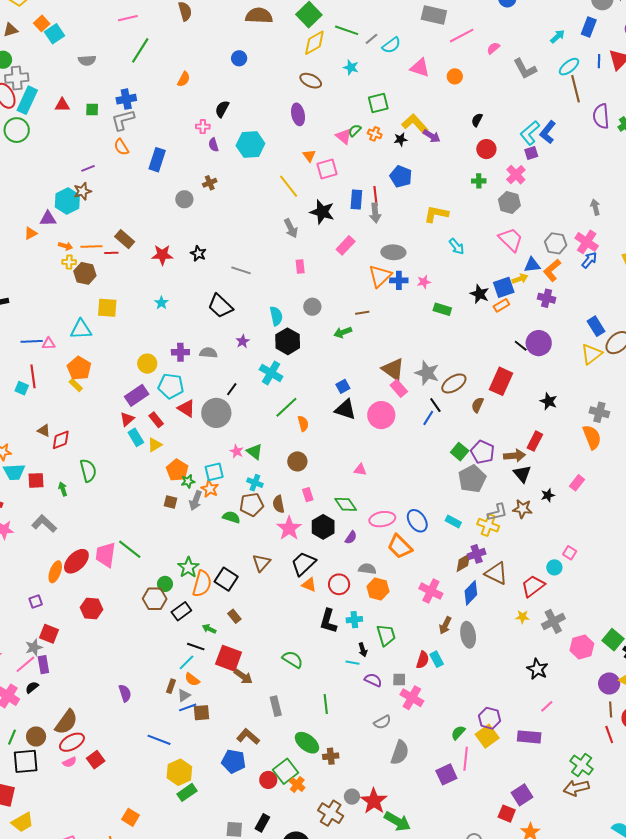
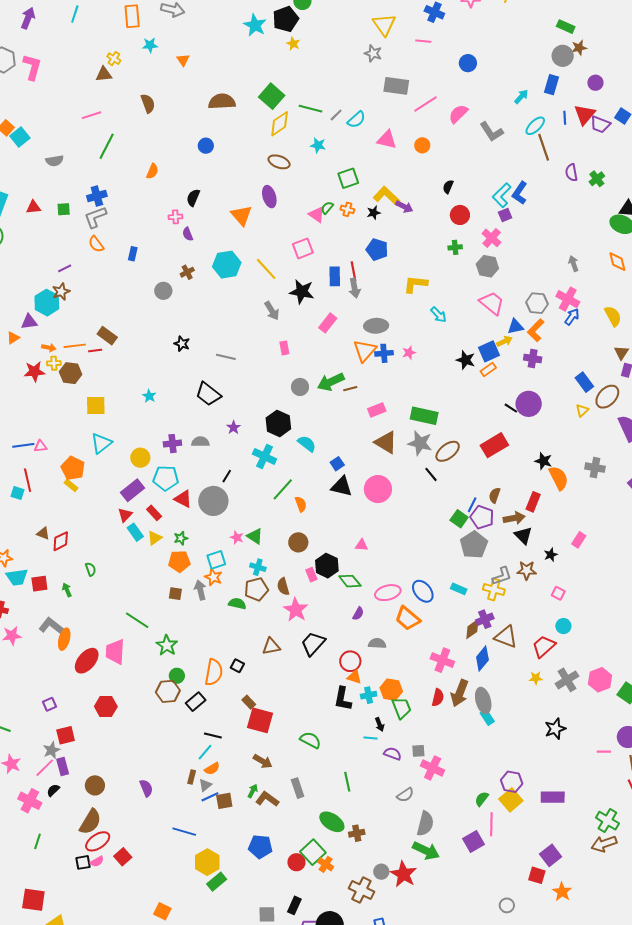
pink semicircle: (493, 48) -> (458, 114), size x1.5
purple semicircle: (601, 116) -> (571, 173), size x0.7
cyan hexagon: (250, 145) -> (227, 265), moved
orange triangle: (309, 156) -> (242, 215), moved, size x1.6
blue rectangle: (157, 160) -> (133, 254), size x0.6
red star: (162, 255) -> (34, 372), moved
green rectangle: (442, 309) -> (424, 416), moved, size x1.5
cyan semicircle: (276, 316) -> (307, 444), moved, turned -36
cyan triangle: (81, 329) -> (101, 443), moved, turned -30
green arrow: (343, 332) -> (331, 382), moved, size x1.5
yellow triangle: (591, 354) -> (582, 410), size x0.6
red rectangle: (501, 381) -> (494, 445), turned 40
pink rectangle: (399, 388) -> (377, 410), moved, turned -66
brown semicircle: (477, 405) -> (495, 495), moved
blue line: (428, 418) -> (472, 505), moved
orange semicircle: (592, 437) -> (559, 478), moved
green semicircle: (88, 470) -> (91, 569), size x0.6
orange pentagon: (177, 470) -> (179, 561), turned -30
green star: (188, 481) -> (181, 538), moved
gray arrow: (196, 501) -> (200, 590), turned 150
black hexagon: (323, 527) -> (327, 566), moved
green line: (130, 549) -> (137, 620), moved
pink square: (570, 553) -> (558, 593), moved
brown triangle: (261, 563) -> (271, 646), turned 42
green star: (188, 567) -> (167, 645), moved
orange ellipse: (55, 572) -> (64, 639), moved
black square: (226, 579) -> (237, 666), size x0.6
orange triangle: (309, 585) -> (354, 677), moved
orange hexagon: (378, 589) -> (391, 690), moved
brown arrow: (445, 625) -> (460, 693), size x1.5
green arrow: (209, 629) -> (253, 791), moved, turned 96
red square: (49, 634) -> (66, 735), turned -30
pink hexagon: (582, 647) -> (600, 680), moved
red square: (229, 658) -> (260, 720), moved
cyan rectangle: (437, 659) -> (487, 717), moved
red semicircle: (423, 660) -> (438, 698), moved
black star: (537, 669) -> (555, 729), turned 30
orange semicircle: (192, 679) -> (212, 769), turned -63
pink line: (547, 706) -> (604, 752), moved, turned 48
brown circle: (36, 737) -> (95, 785), moved
brown L-shape: (248, 737) -> (267, 799), moved
black square: (26, 761) -> (83, 862), moved, size x0.6
green arrow: (397, 821) -> (426, 851), moved

